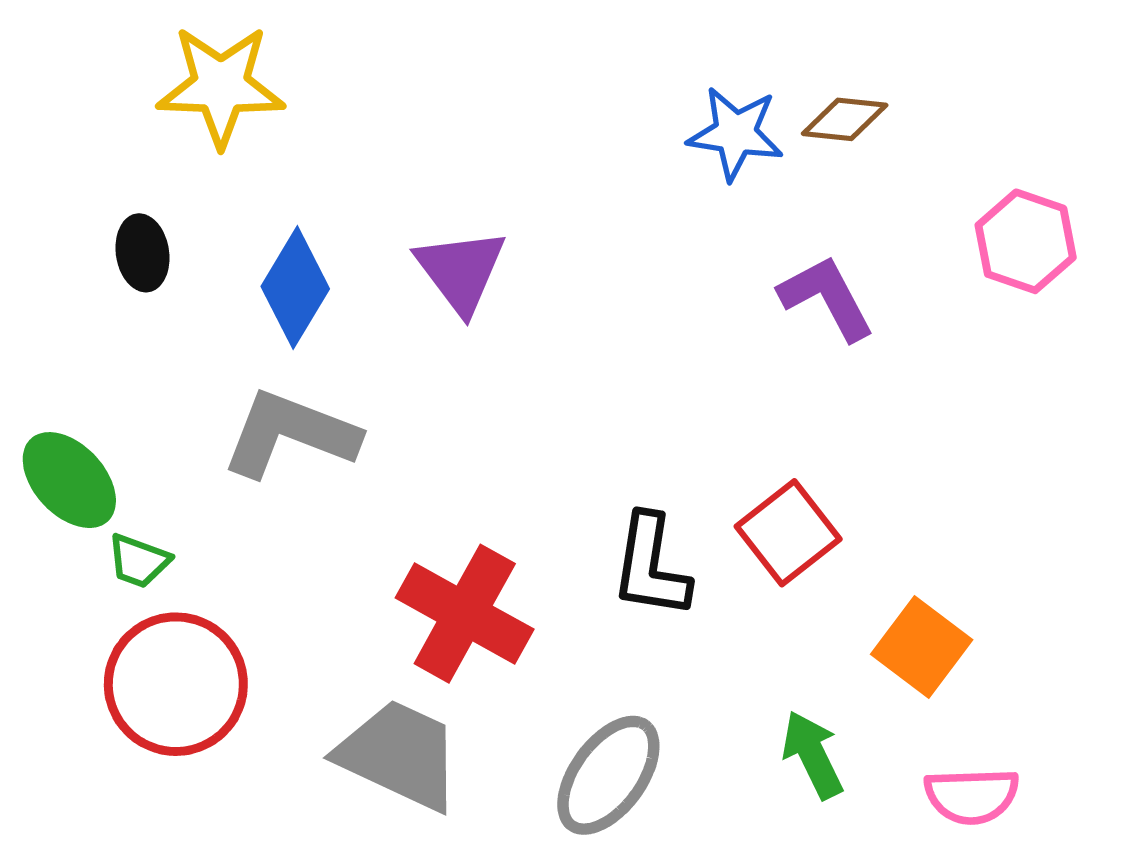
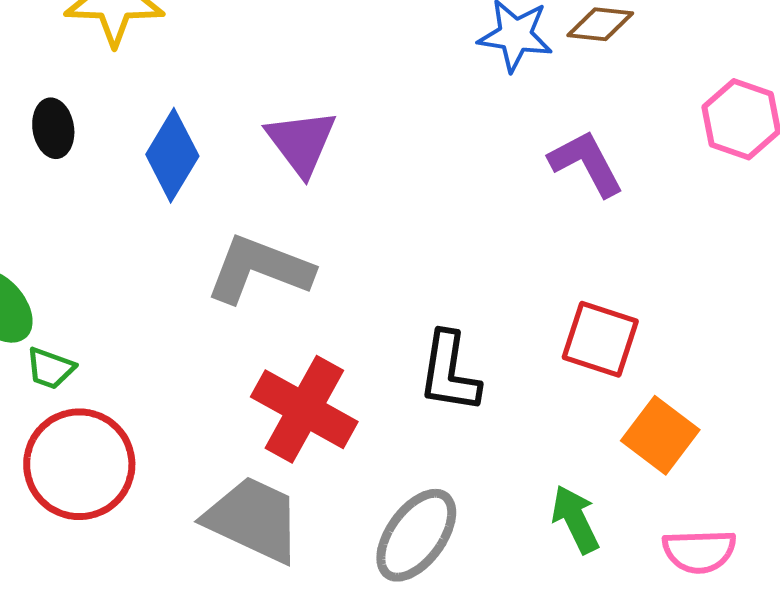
gray L-shape: (290, 434) -> (259, 269), moved
red square: (788, 533) -> (600, 339), moved, turned -34

